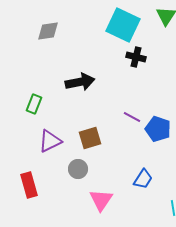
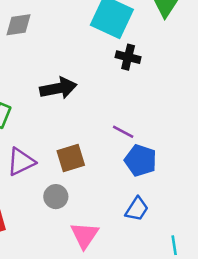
blue pentagon: (158, 129) -> (141, 160), moved

